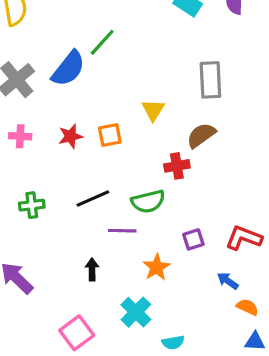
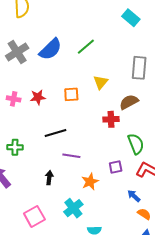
green line: (102, 42) -> (86, 47), moved
pink cross: (20, 136) -> (14, 99), moved
red star: (71, 136) -> (38, 97), moved
green semicircle: (148, 201) -> (136, 144), moved, turned -105
green cross: (32, 205) -> (15, 147), moved

